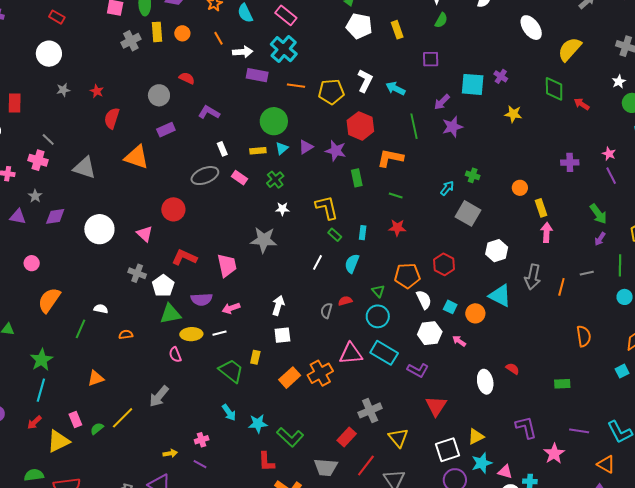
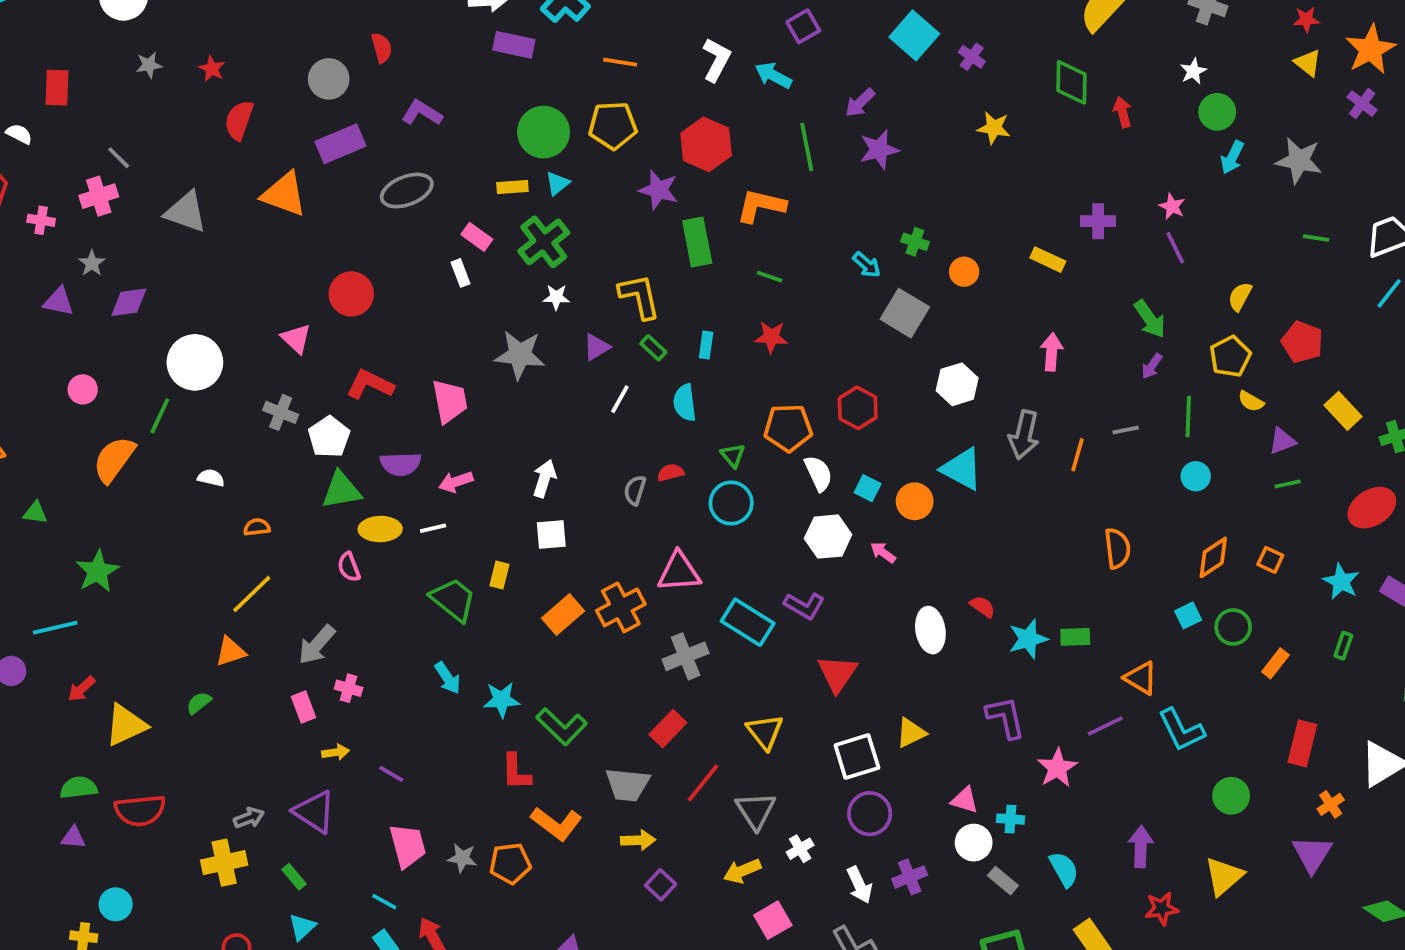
purple square: (431, 59) -> (803, 26), moved, turned -30
red semicircle: (187, 78) -> (382, 48), turned 49
cyan square: (473, 84) -> (914, 35), moved, turned 35
orange line: (296, 86) -> (620, 62), moved
yellow pentagon: (331, 92) -> (613, 125), moved
red arrow: (582, 104) -> (1123, 112), turned 42
purple rectangle: (166, 130) -> (340, 144), size x1.4
purple triangle: (306, 147) -> (596, 347), moved
white rectangle: (222, 149) -> (460, 273), moved
pink cross: (38, 160) -> (99, 196), turned -36
gray ellipse: (205, 176) -> (407, 191), moved
green rectangle: (357, 178) -> (697, 242), size x1.4
green cross: (275, 180) -> (544, 242), size x1.5
cyan arrow: (447, 188) -> (867, 265), turned 91
orange circle: (520, 188) -> (964, 272), moved
yellow rectangle: (541, 208) -> (1048, 260), moved, turned -48
white circle: (99, 229) -> (195, 362), moved
cyan semicircle: (352, 263) -> (685, 403), turned -30
green line: (81, 329) -> (160, 416), moved
cyan rectangle: (384, 353) -> (748, 622), moved
orange triangle: (96, 378) -> (230, 652), moved
cyan line: (41, 390) -> (55, 628), moved, turned 60
gray cross: (370, 410) -> (686, 656), moved
yellow line: (123, 418) -> (252, 594), moved
pink rectangle: (75, 420) -> (304, 707), moved
purple line: (579, 431) -> (1105, 726), turned -36
pink cross: (202, 440) -> (349, 688), moved, turned 32
cyan star: (482, 463) -> (1028, 639), moved
orange triangle: (606, 464) -> (1141, 678), moved

